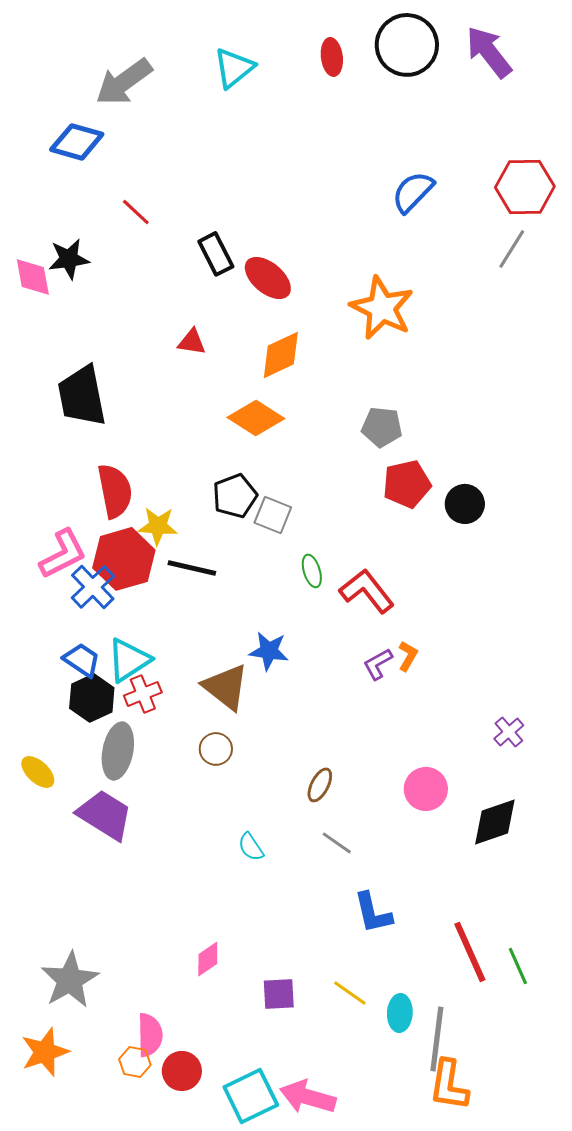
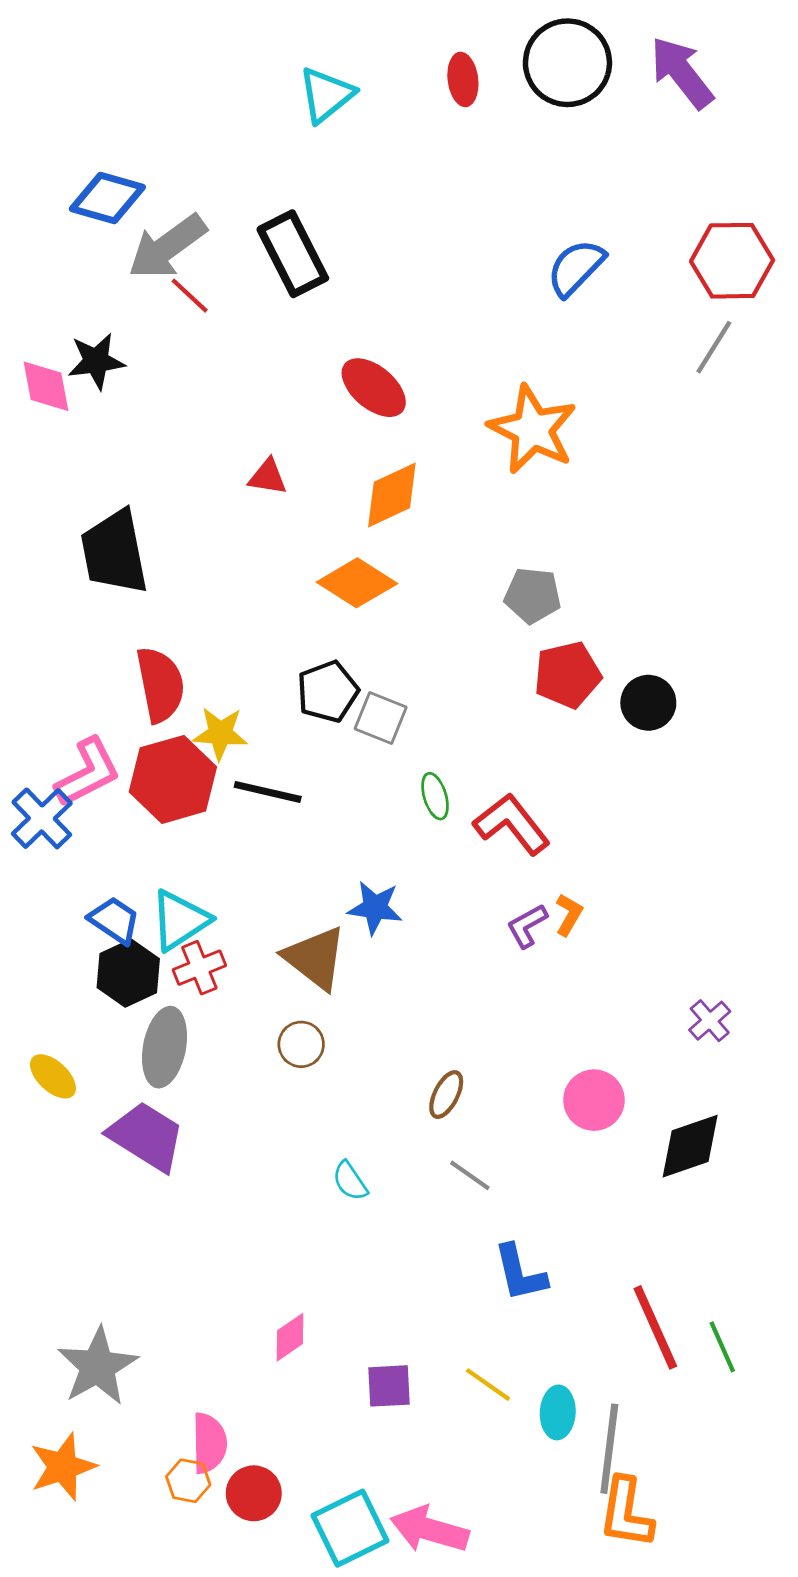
gray arrow: (124, 82) -> (167, 247), moved
black rectangle: (216, 254) -> (293, 254), moved, size x1.4
blue cross: (93, 587) -> (42, 818), moved

